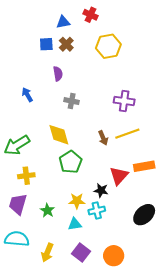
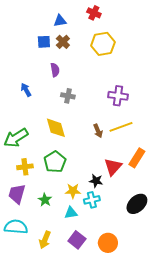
red cross: (90, 15) -> (94, 13), moved
green pentagon: (70, 162) -> (55, 162), moved
orange rectangle: (144, 166) -> (137, 158), turned -48

